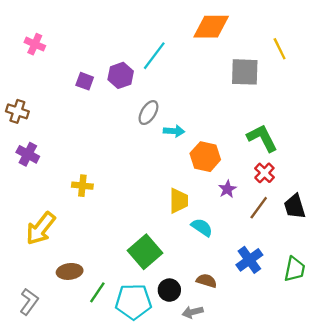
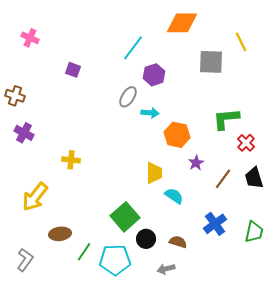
purple hexagon: (121, 75) -> (154, 75), moved
green L-shape: (262, 138) -> (226, 119), turned -68
red cross: (264, 173) -> (246, 143), moved
black circle: (169, 290) -> (146, 239), moved

